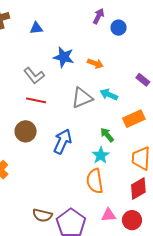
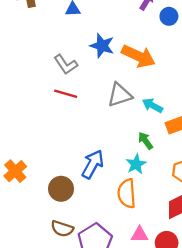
orange arrow: (95, 64) -> (138, 56), size x1.8
cyan arrow: (109, 95) -> (153, 105), moved
brown circle: (26, 131) -> (61, 189), moved
blue arrow: (62, 141) -> (93, 164), moved

